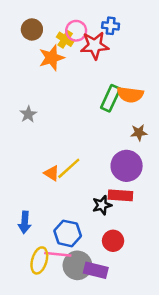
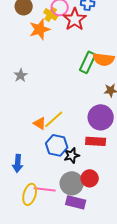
red star: (95, 45) -> (75, 19), turned -30
black star: (102, 205) -> (72, 155), moved
blue hexagon: (68, 233) -> (57, 145), moved
gray circle: (77, 265) -> (72, 183), moved

